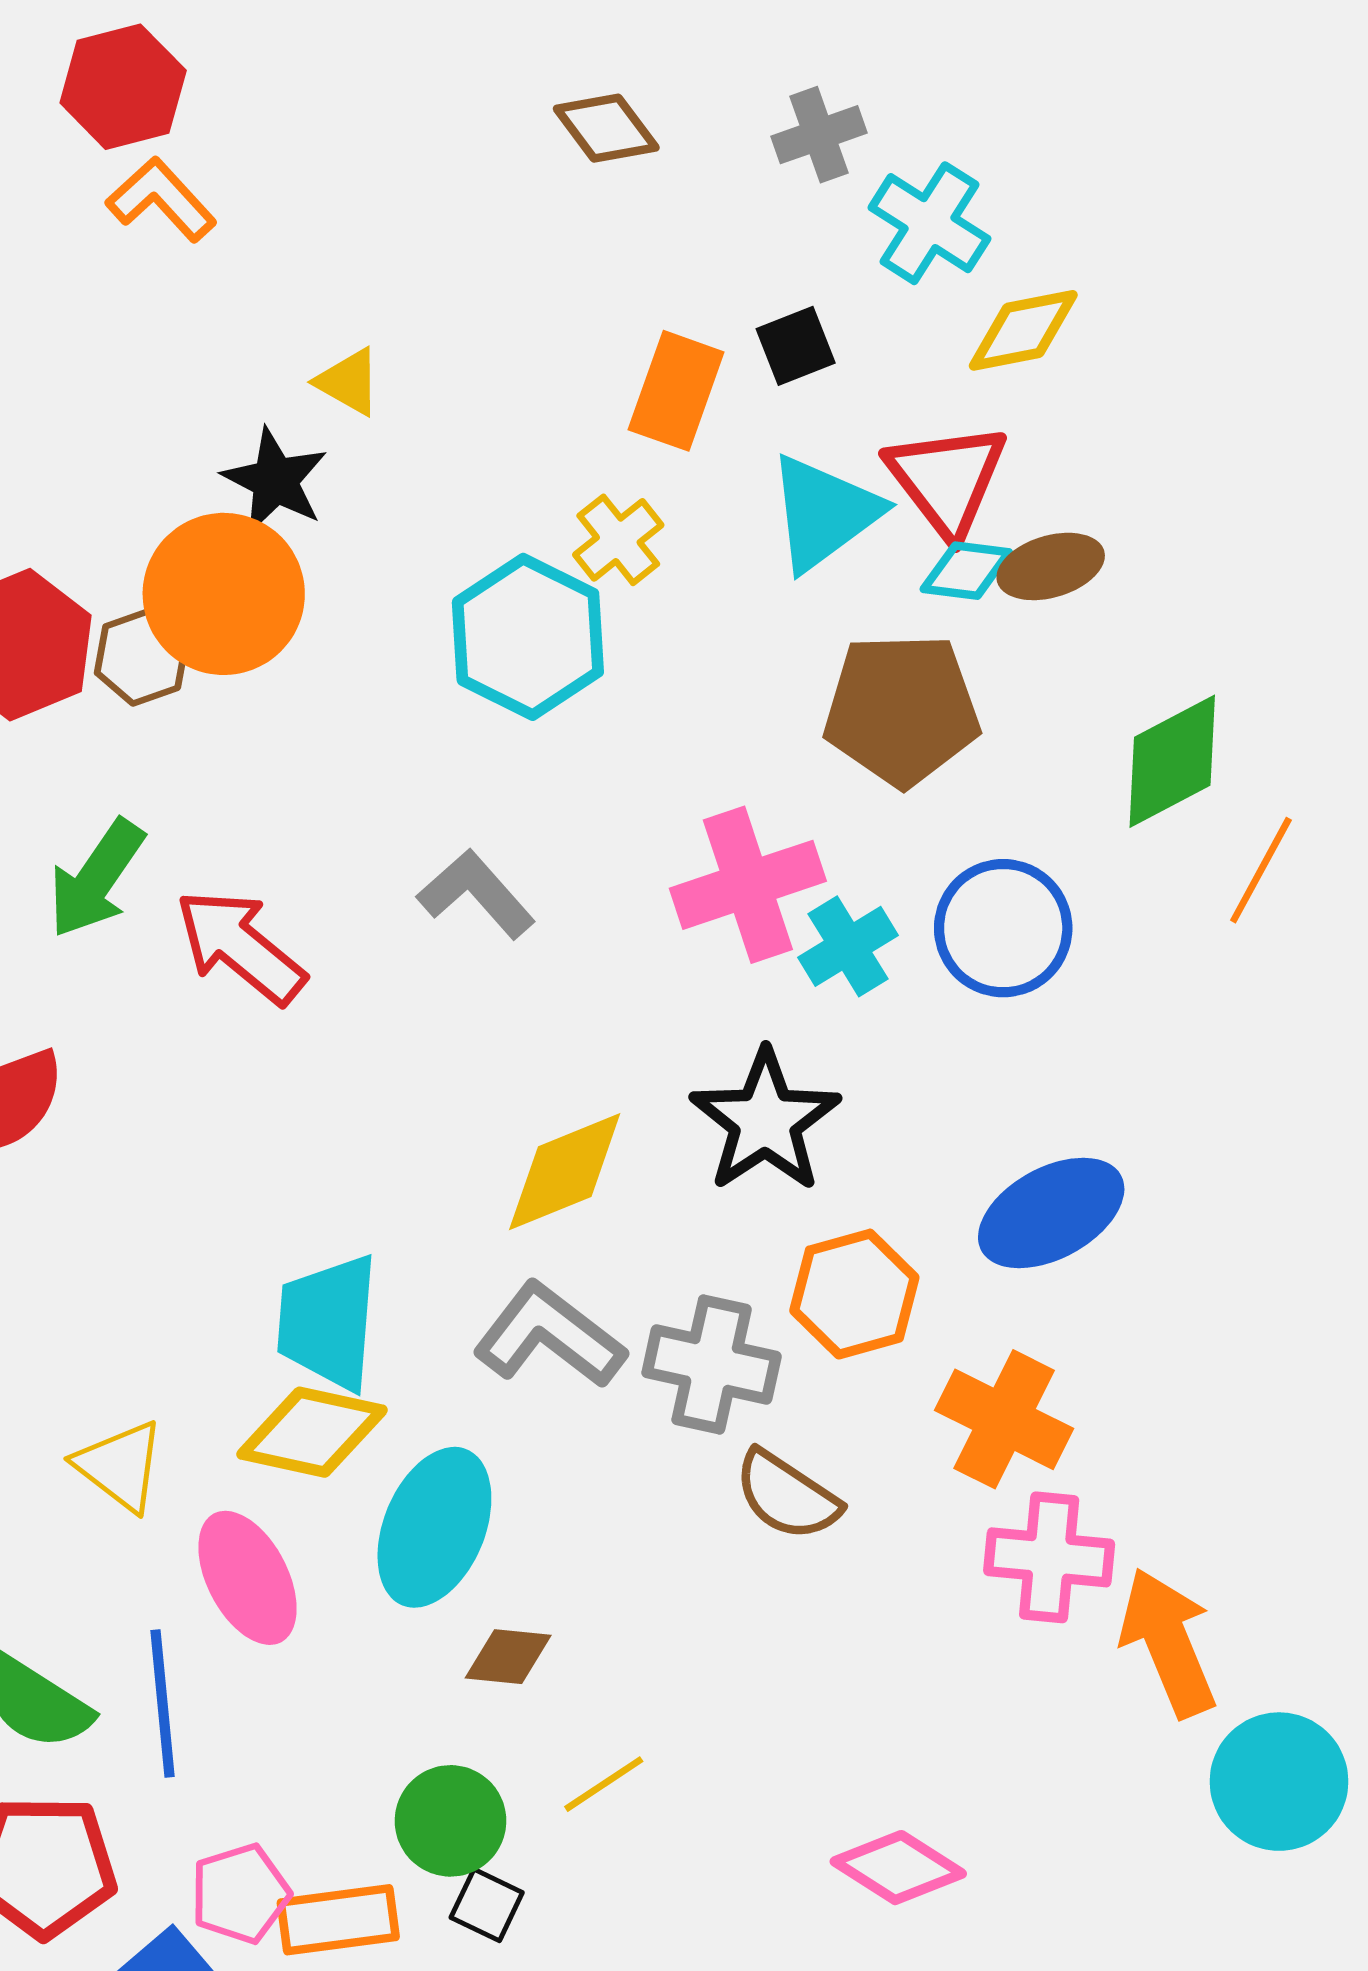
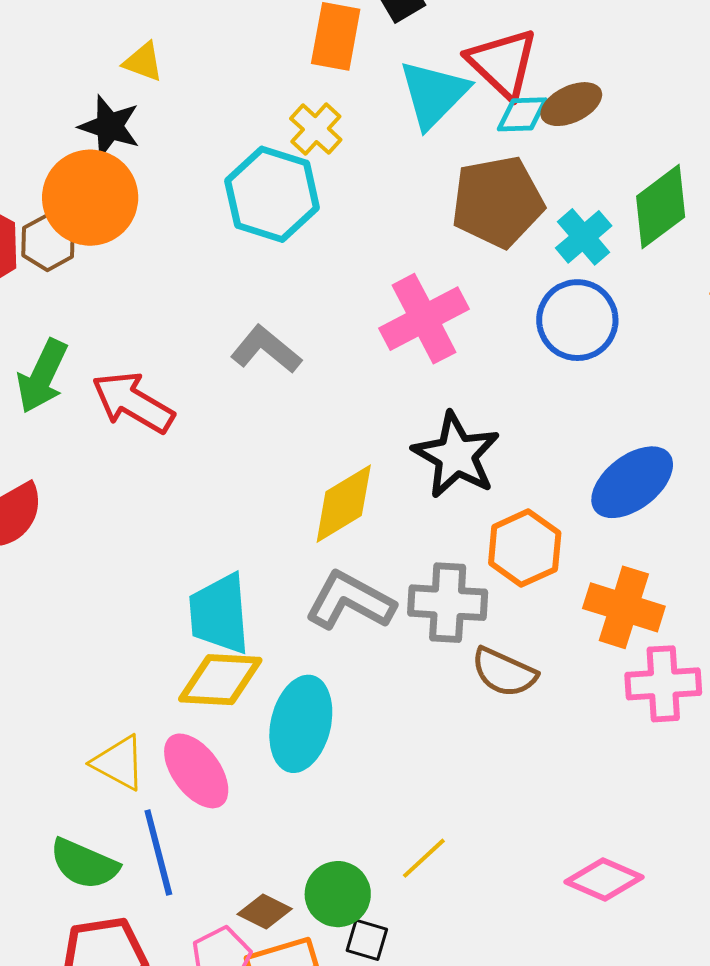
cyan cross: (848, 946) -> (584, 237), moved
yellow triangle: (120, 1466) -> (119, 763), moved
brown diamond: (508, 1657) -> (265, 912), moved, turned 30

